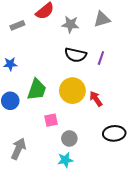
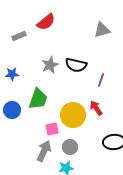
gray star: (70, 24) -> (50, 65), moved, turned -30
purple line: (101, 58) -> (101, 80), moved
yellow circle: (72, 91) -> (73, 115), moved
gray arrow: (18, 149) -> (44, 151), moved

